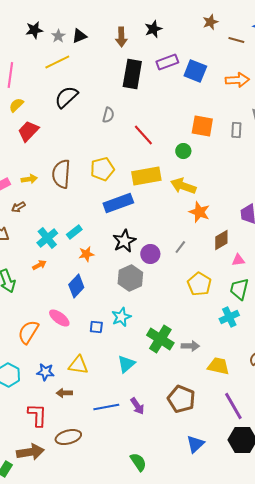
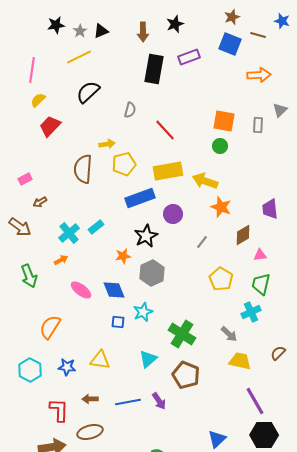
blue square: (195, 71) -> (230, 44), moved
green circle: (183, 151) -> (220, 146), moved
yellow arrow: (29, 179) -> (107, 144), moved
orange star: (86, 254) -> (123, 256), moved
purple circle: (150, 254) -> (173, 214), moved
blue diamond: (76, 286) -> (114, 290), moved, turned -65
pink ellipse: (59, 318) -> (81, 290), moved
gray arrow: (190, 346) -> (229, 334), moved, turned 42
brown arrow: (64, 393) -> (90, 399), moved
brown pentagon: (181, 399) -> (186, 375), moved

